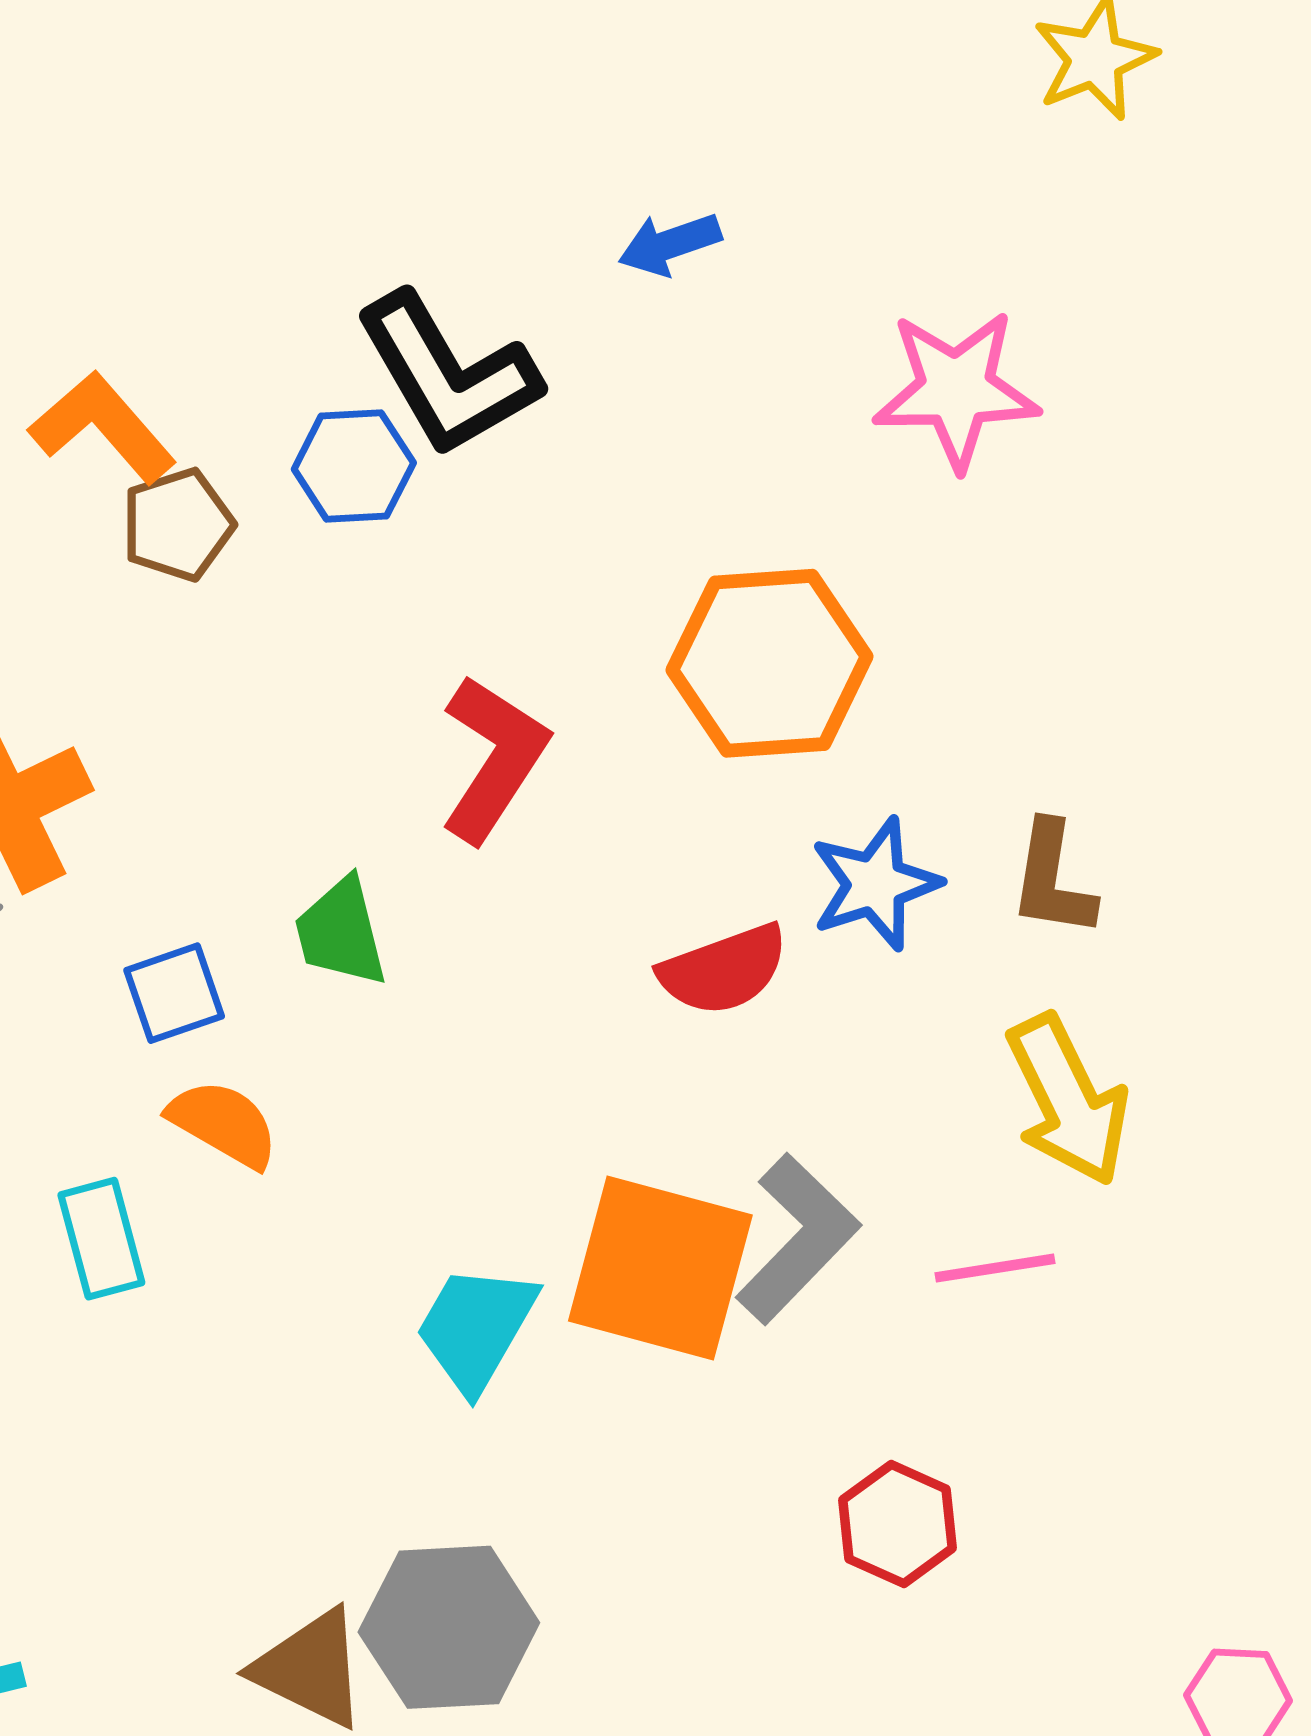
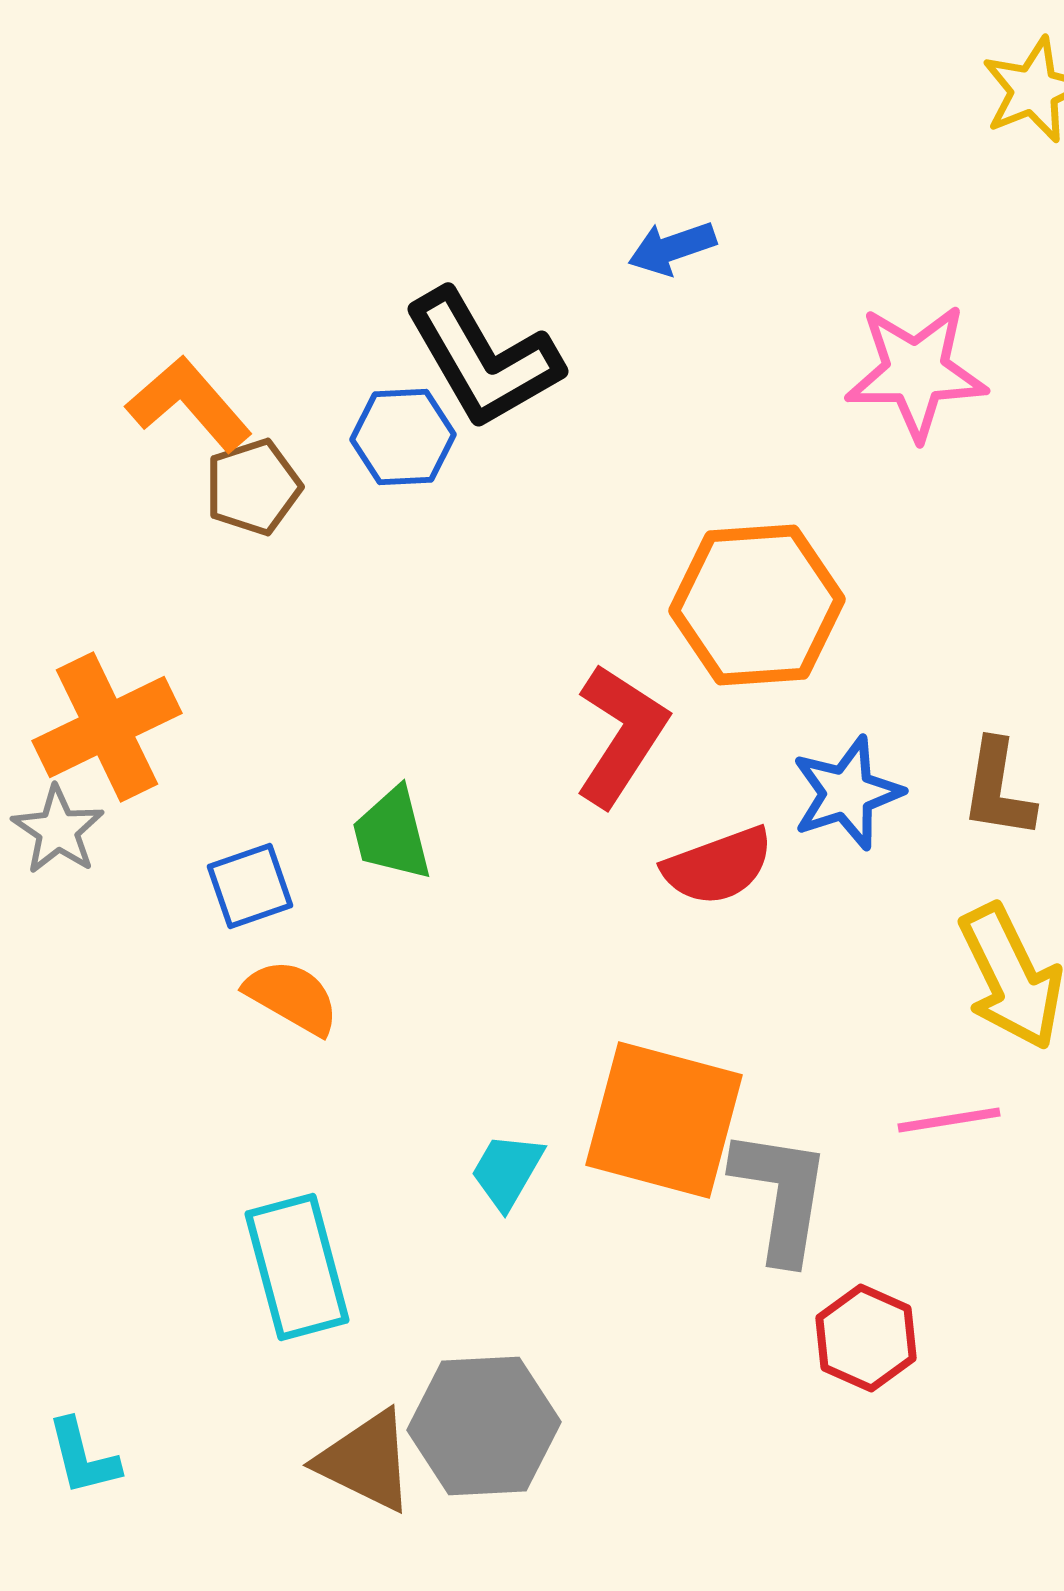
red L-shape: (494, 758) -> (621, 735), moved
cyan rectangle: (101, 1239) -> (297, 1267), moved, size x1.4
gray L-shape: (798, 1239) -> (781, 1195), moved, turned -35
cyan trapezoid: (476, 1328) -> (507, 1171), size x0.7

